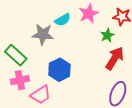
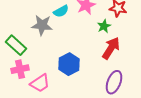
blue hexagon: (59, 70) -> (69, 64), moved

